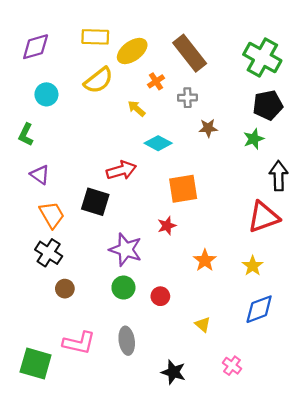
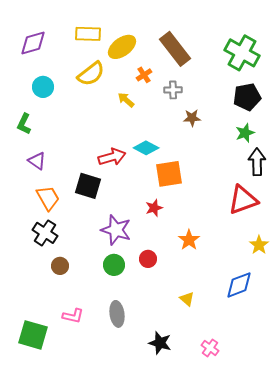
green star: (254, 139) -> (245, 133), moved
cyan diamond: (158, 143) -> (146, 148), moved
yellow star: (253, 266) -> (259, 245), moved
red circle: (160, 296) -> (148, 259), moved
pink L-shape: (79, 343) -> (73, 316), size x0.7
pink cross: (232, 366) -> (210, 348), moved

